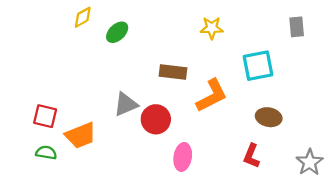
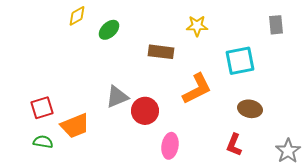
brown rectangle: (173, 72) -> (161, 52), moved
red square: (45, 116) -> (42, 108), turned -30

